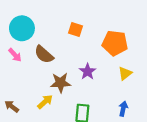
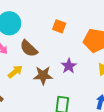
yellow arrow: (45, 102) -> (15, 72), moved

